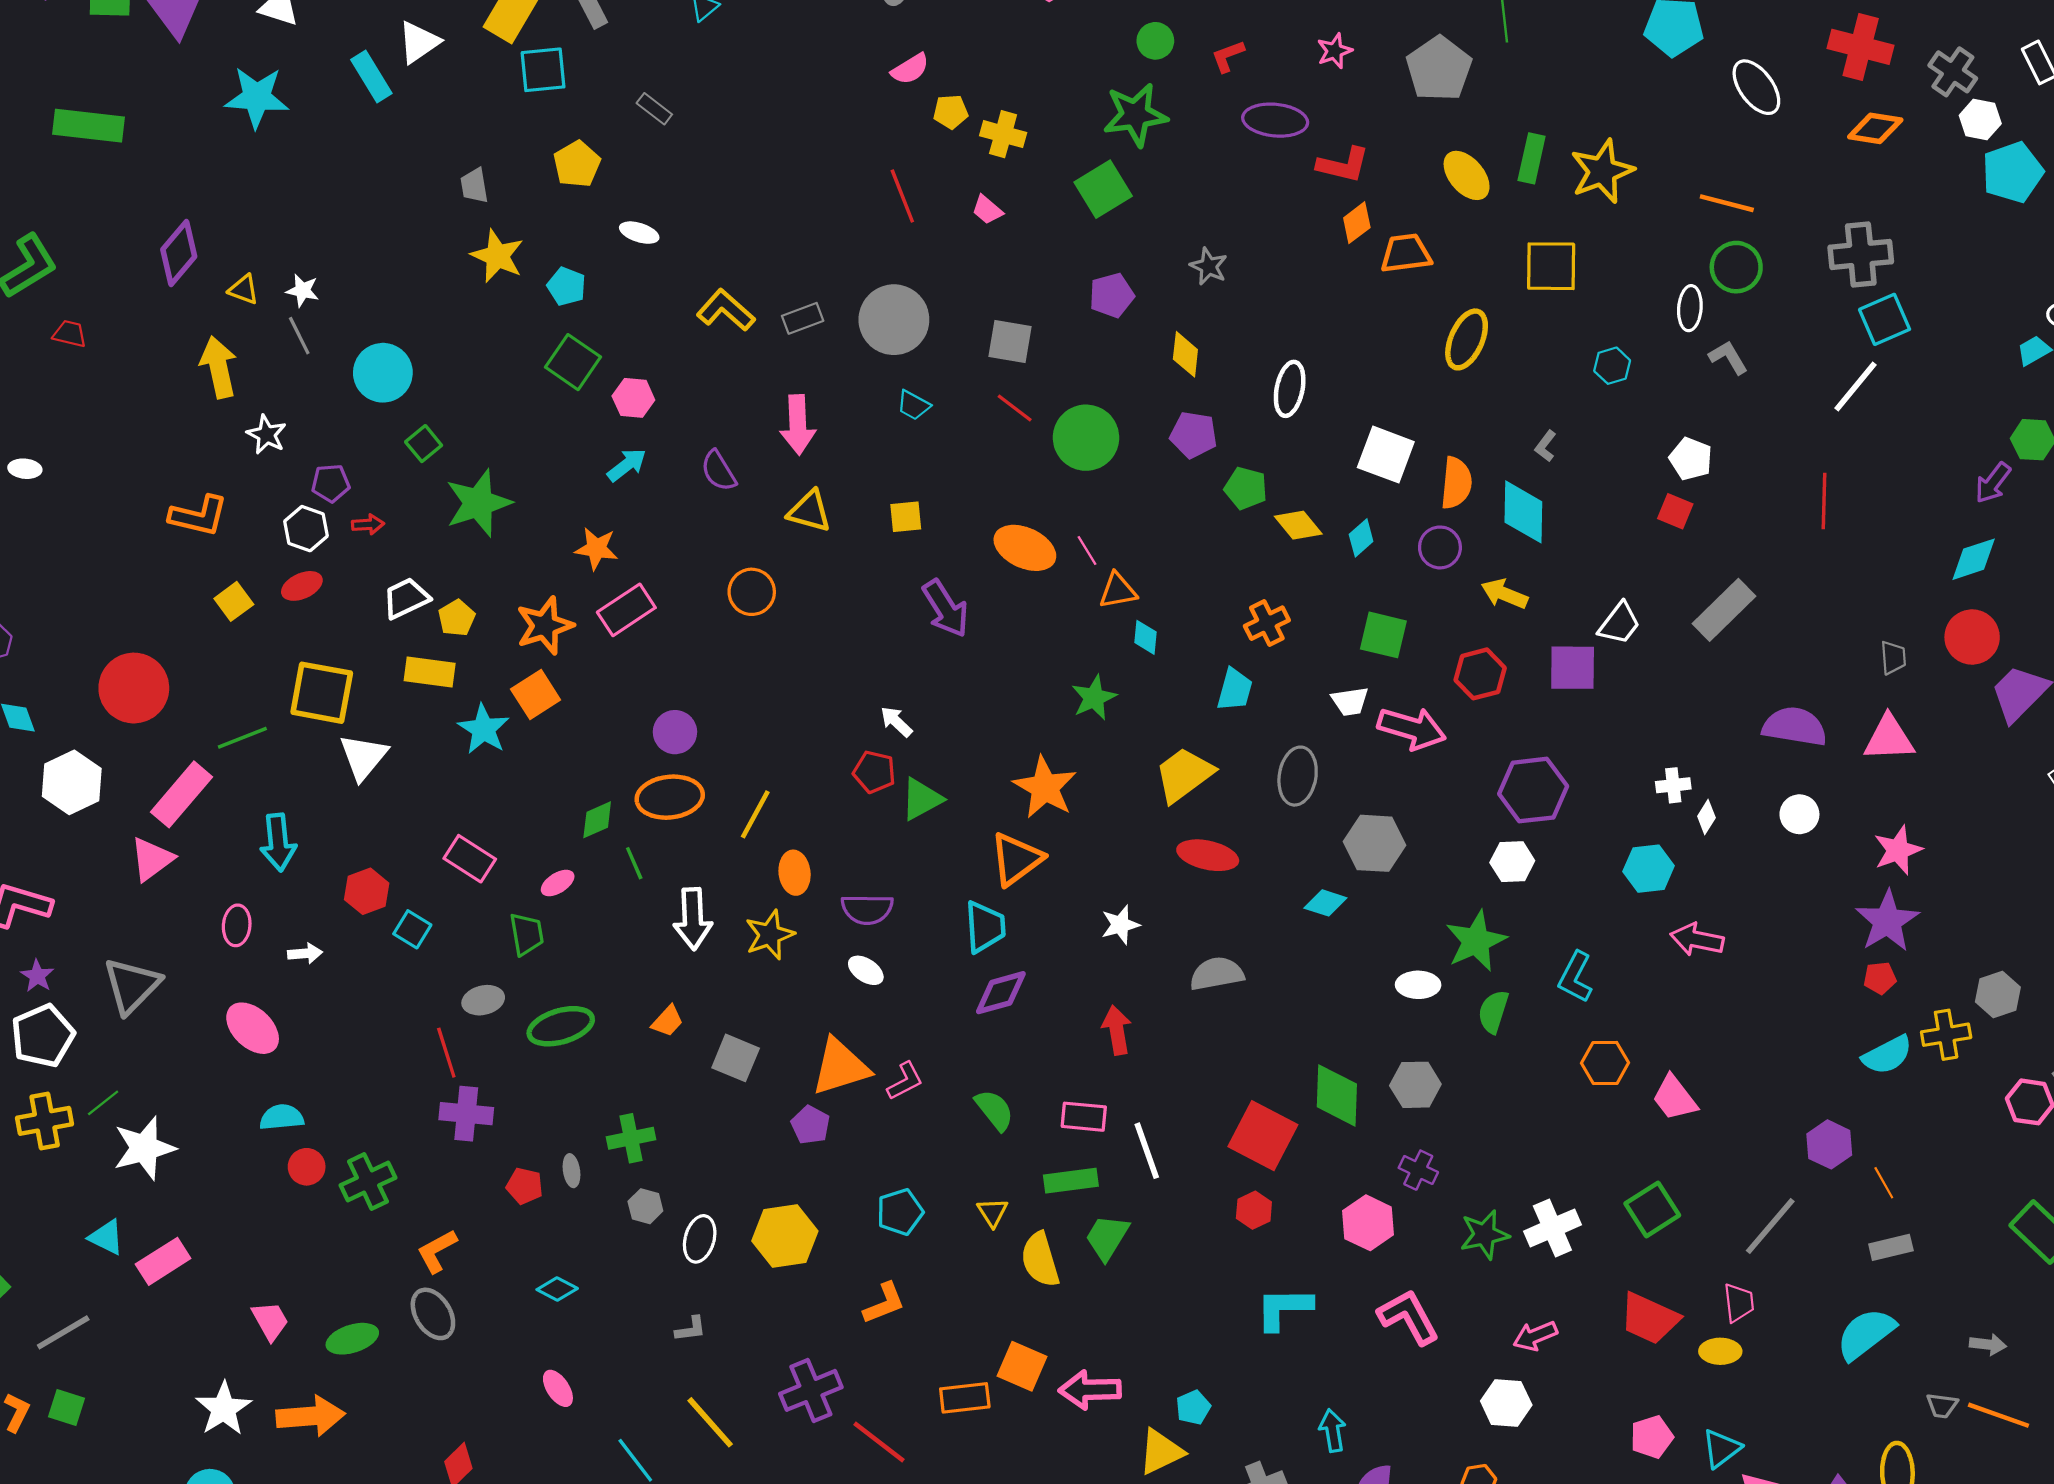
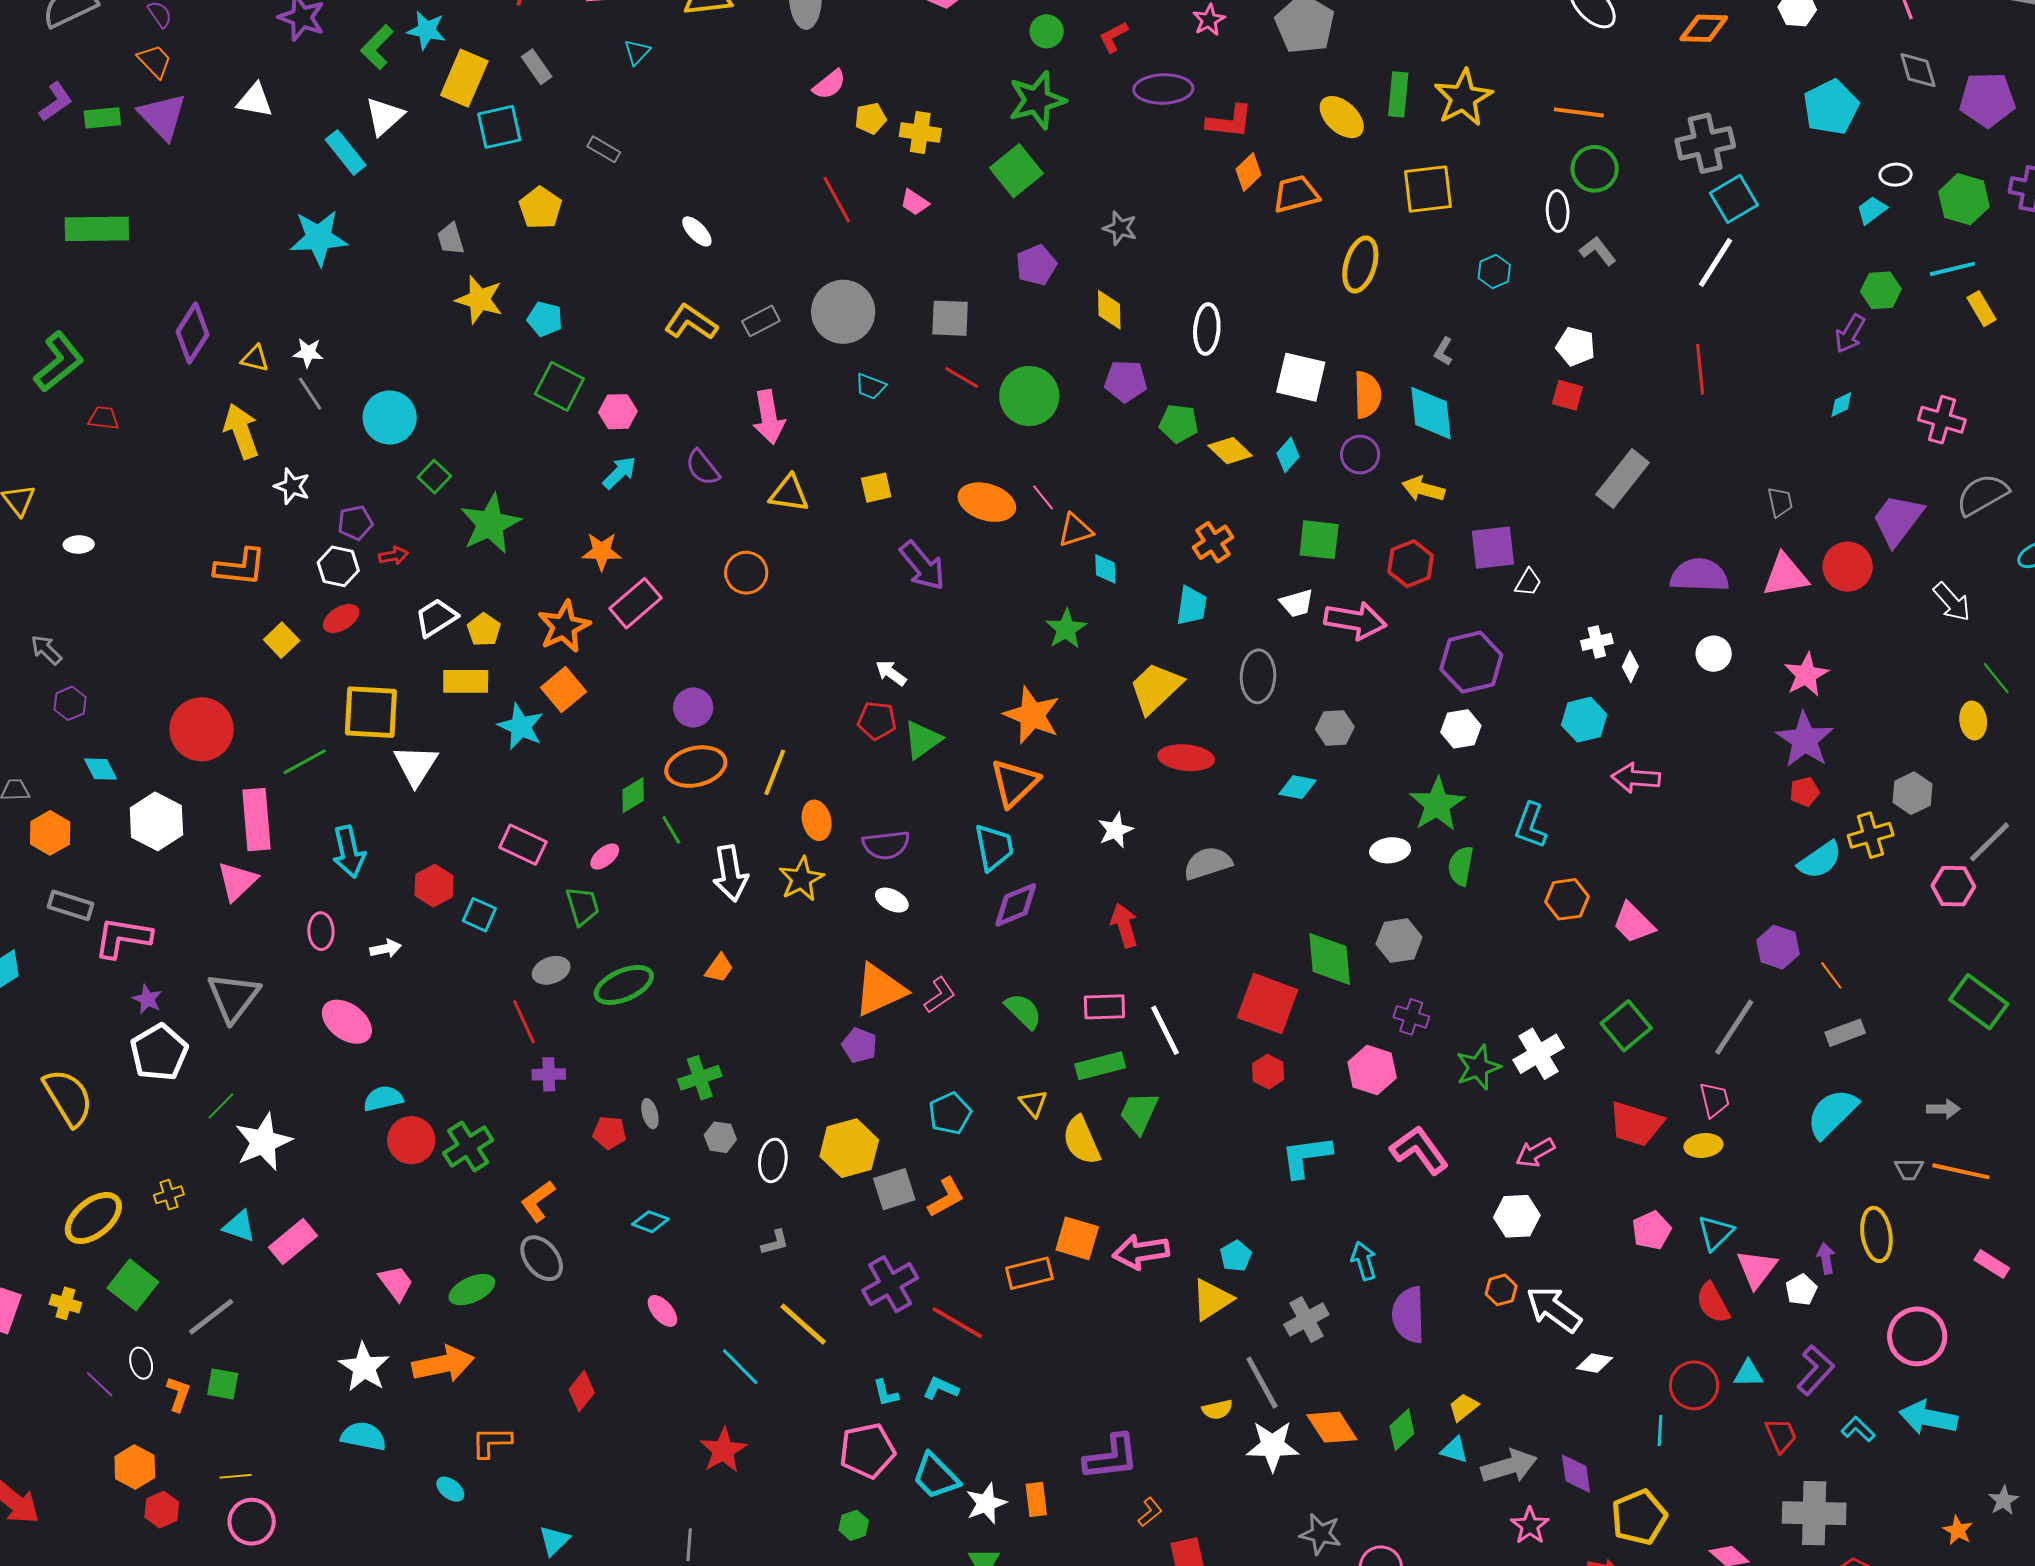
cyan star: (257, 97) -> (319, 238), moved
cyan pentagon: (2013, 172) -> (1831, 107), moved
white ellipse: (639, 233) -> (697, 231), moved, turned 36
cyan diamond: (1974, 559) -> (1841, 404), size x0.6
white trapezoid: (1619, 623) -> (1528, 582), moved, size x0.7
red circle: (1972, 637) -> (1848, 567), moved
pink rectangle: (182, 794) -> (256, 820), turned -38
gray hexagon: (1375, 843) -> (1335, 728), size x0.7
gray square: (736, 1058) -> (894, 1189), moved, turned -33
purple cross: (466, 1114) -> (549, 1074), size x0.7
yellow cross: (45, 1121) -> (169, 1195), moved, size x0.6
red circle: (307, 1167) -> (411, 1140), size x1.4

